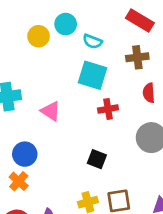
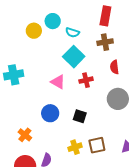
red rectangle: (140, 21) -> (105, 16), turned 72
cyan square: (92, 75) -> (74, 57), turned 30
pink triangle: (51, 111) -> (58, 82), moved
blue circle: (25, 154) -> (50, 113), moved

